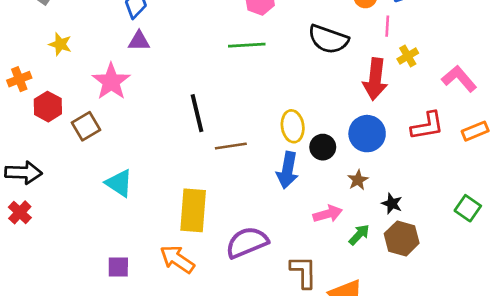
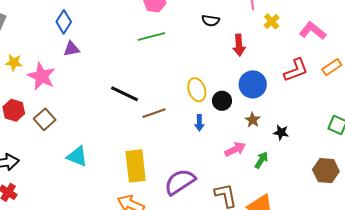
black semicircle: (328, 39) -> (211, 21), size x0.6
red arrow: (375, 79) -> (239, 45), moved, size x0.7
pink star: (111, 82) -> (41, 76), moved
black line: (197, 113) -> (124, 94), turned -40
blue arrow: (287, 170) -> (199, 123), size x0.6
brown hexagon: (402, 238) -> (326, 171), moved

